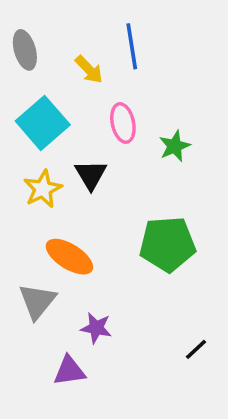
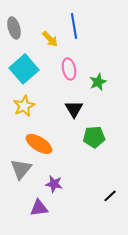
black triangle: (91, 175) -> (74, 109), moved
green pentagon: (167, 244) -> (94, 137), size x0.7

